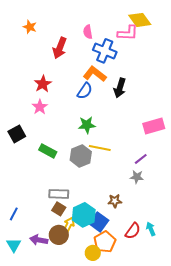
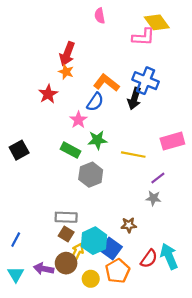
orange star: (30, 27) -> (66, 72), moved
pink semicircle: (88, 32) -> (100, 16), moved
blue cross: (105, 51) -> (146, 81), moved
pink star: (40, 107) -> (78, 120), moved
yellow line: (100, 148) -> (133, 155), moved
green rectangle: (48, 151) -> (71, 150), moved
cyan arrow: (151, 229) -> (169, 256), size x1.6
yellow circle: (93, 253) -> (91, 279), moved

